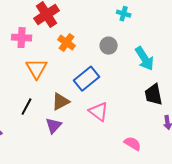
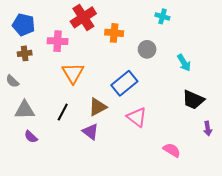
orange cross: (67, 43) -> (114, 33), moved, turned -30
cyan arrow: (145, 59) -> (184, 63), size x0.7
black trapezoid: (154, 95) -> (193, 100), turned -55
purple triangle: (54, 126) -> (90, 132), turned -36

